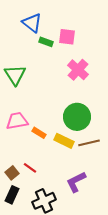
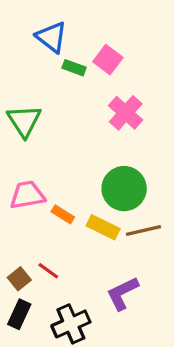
pink square: (67, 37) -> (108, 60), turned 30

